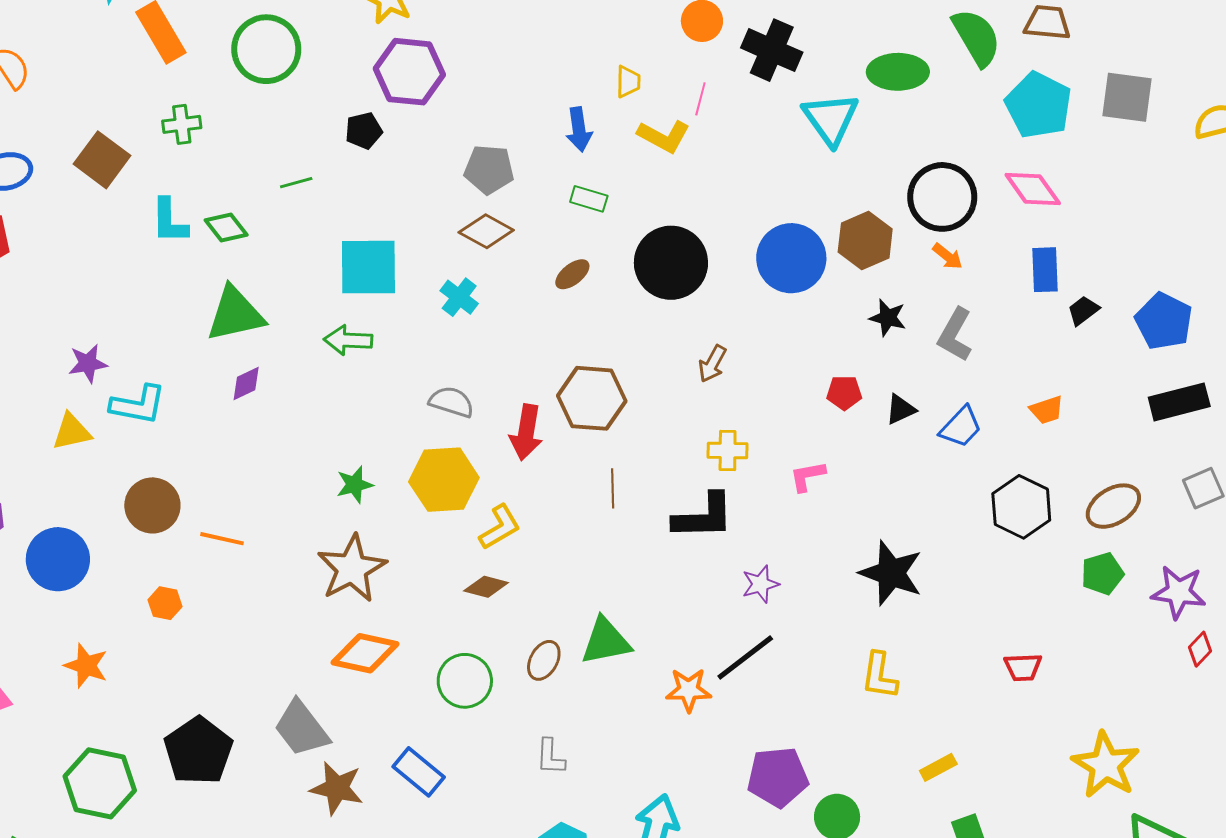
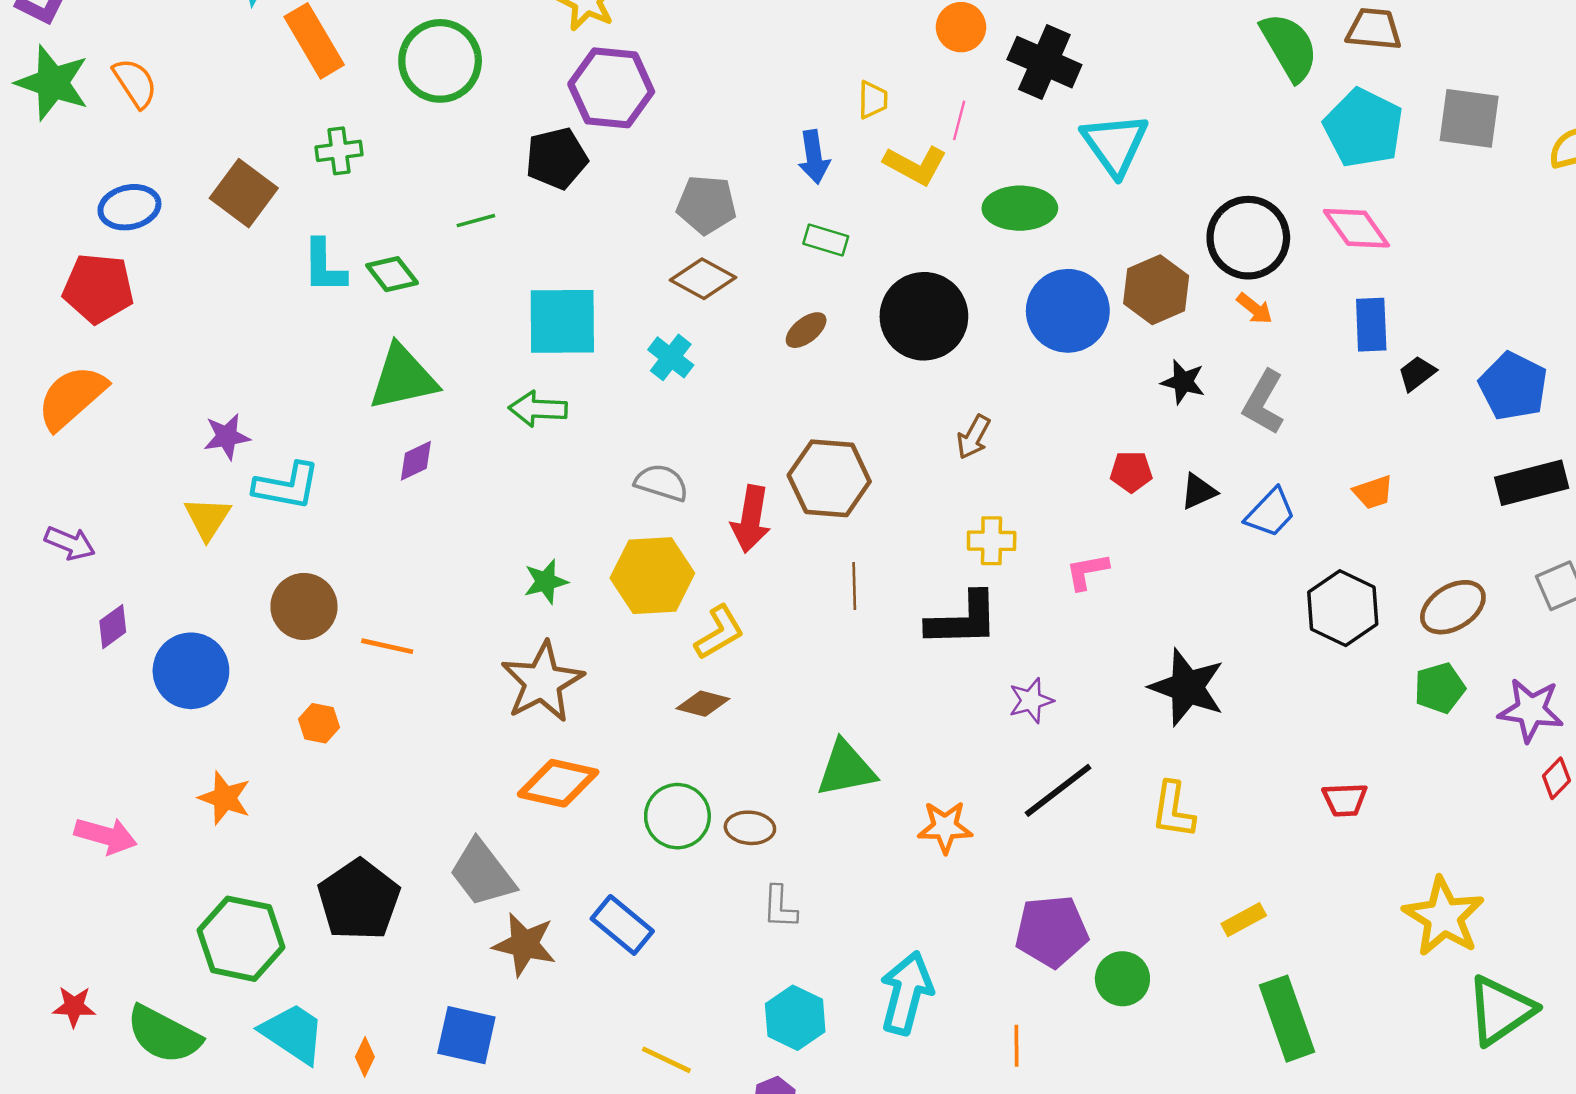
green ellipse: (898, 72) -> (1020, 208), moved
black pentagon: (364, 131) -> (557, 158), size x1.4
yellow triangle: (72, 432) -> (207, 518), turned -45
black line: (745, 658) -> (1058, 790), moved
brown ellipse: (544, 660) -> (750, 828), moved, turned 66

